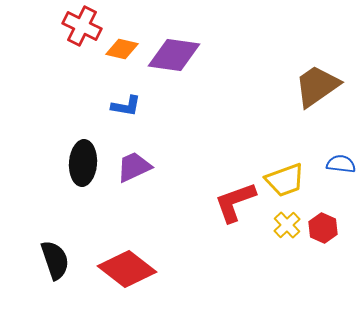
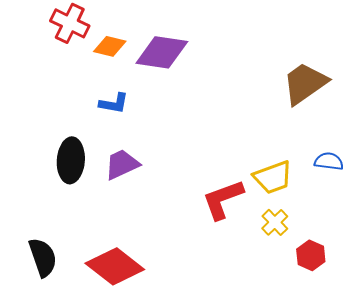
red hexagon: (323, 228) -> (311, 255), moved

